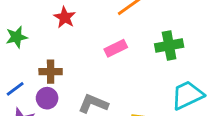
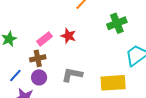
red star: (65, 17) -> (68, 36), moved
pink rectangle: (116, 48) -> (45, 39), moved

